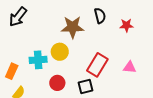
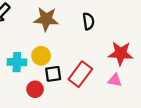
red star: (126, 25) -> (121, 53), moved, size x1.6
brown star: (73, 27) -> (46, 19), moved
black square: (86, 86) -> (53, 74), moved

